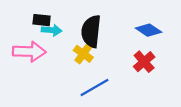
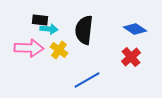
yellow cross: (83, 54) -> (59, 50), moved

